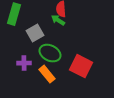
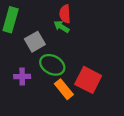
orange rectangle: (47, 74) -> (64, 89), moved

